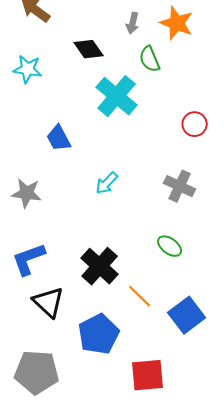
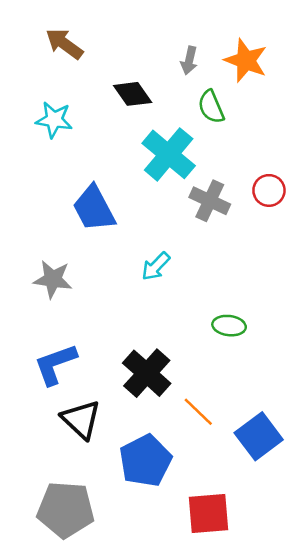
blue trapezoid: (59, 138) -> (94, 208), size x1.4
gray cross: (180, 186) -> (210, 201), moved
green ellipse: (170, 246) -> (229, 326), moved, turned -30

